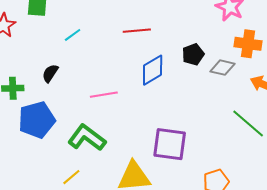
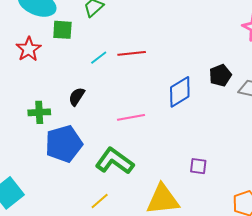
red line: (137, 31) -> (132, 53), moved
purple square: (170, 144) -> (198, 166), size x0.5

